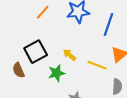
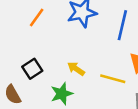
black square: (36, 52) -> (32, 69), size x0.7

